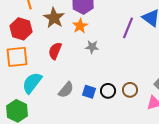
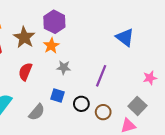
purple line: (128, 28) -> (101, 76), moved
black circle: (108, 91) -> (81, 104), moved
blue square: (89, 92) -> (57, 96), moved

